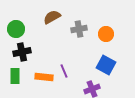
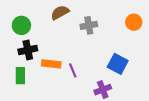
orange circle: (106, 34) -> (134, 22), moved
orange rectangle: (44, 77) -> (51, 64), moved

